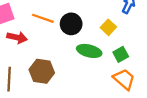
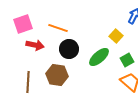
black circle: (71, 24) -> (69, 49), moved
green ellipse: (89, 51) -> (99, 57), turned -55

